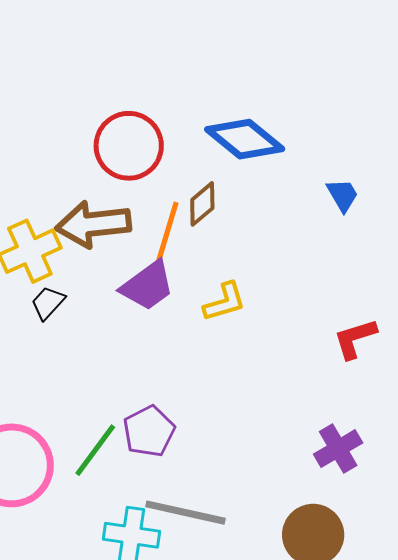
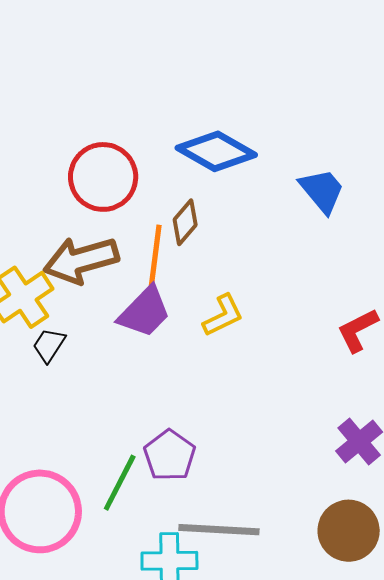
blue trapezoid: (342, 195) -> (322, 191), size x1.4

